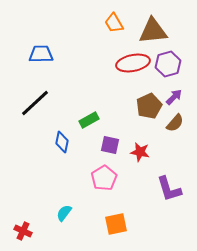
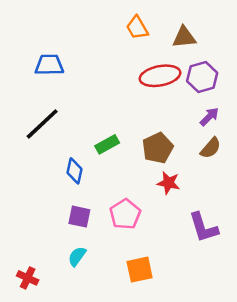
brown triangle: (153, 31) -> (184, 37), size x0.7
brown pentagon: (149, 106) -> (158, 148), moved
purple square: (110, 145) -> (79, 217), moved

